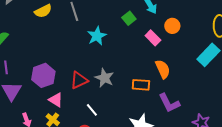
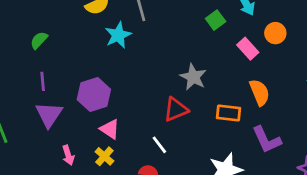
cyan star: (97, 36) -> (118, 35), moved
gray star: (104, 78) -> (193, 77), moved
red triangle: (79, 80) -> (176, 109), moved

